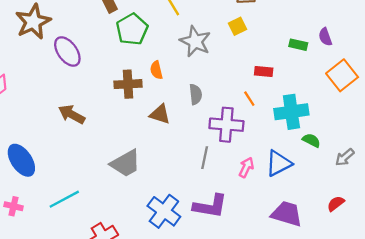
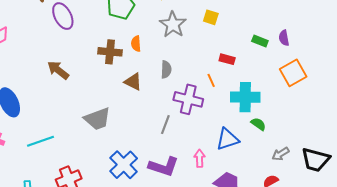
yellow square: (238, 26) -> (211, 17), turned 35
gray arrow: (345, 157) -> (281, 154), moved
pink arrow: (246, 167) -> (200, 158), moved, turned -36

